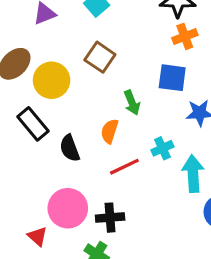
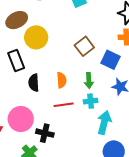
brown square: (100, 57) -> (84, 46), moved
green arrow: (132, 103) -> (89, 81), moved
orange semicircle: (110, 131) -> (62, 80), turned 140

